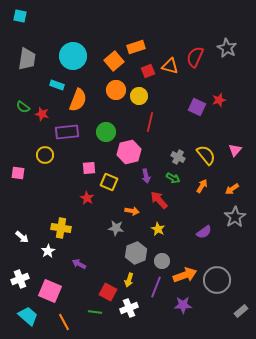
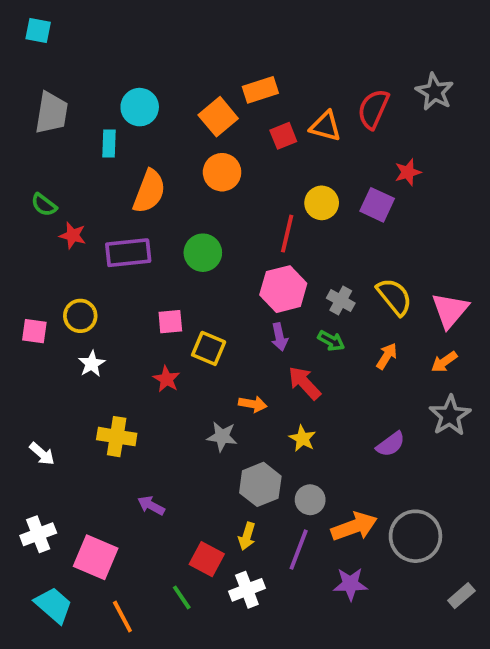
cyan circle: (73, 56) -> (140, 107), size x0.7
cyan rectangle: (57, 85) -> (109, 143), moved, turned 72
yellow circle: (139, 96) -> (322, 203), moved
red star: (219, 100) -> (408, 172), moved
red star: (42, 114) -> (73, 235), moved
pink triangle: (235, 150) -> (450, 310), moved, size x1.5
pink hexagon: (129, 152) -> (283, 289), moved
yellow circle: (45, 155) -> (80, 316), moved
white star: (48, 251) -> (92, 364), moved
green line: (95, 312) -> (182, 597), turned 48

